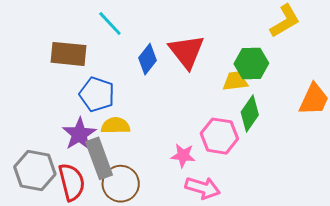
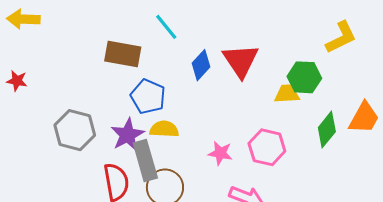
green diamond: (250, 113) -> (327, 130), moved
pink star: (183, 156) -> (220, 153), moved
gray hexagon: (35, 170) -> (75, 130), moved

